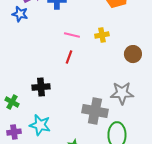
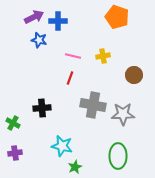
blue star: (20, 14) -> (39, 40), moved
gray cross: (95, 111) -> (93, 105), moved
cyan star: (40, 125) -> (62, 146), moved

